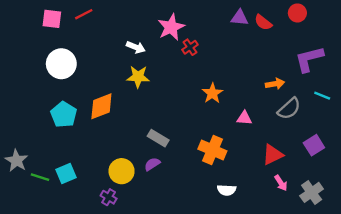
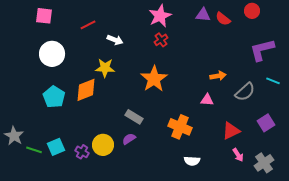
red line: (84, 14) -> (88, 25), moved
pink star: (171, 27) -> (160, 16), moved
yellow star: (138, 77) -> (105, 68), moved
orange arrow: (275, 84) -> (218, 76), moved
orange star: (212, 93) -> (154, 79), moved, size x1.5
purple cross: (109, 197) -> (82, 152), moved

